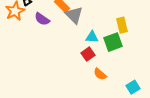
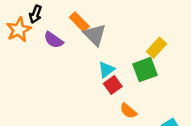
yellow rectangle: (122, 25) -> (157, 48), turned 56
cyan triangle: (92, 37) -> (106, 70), moved, turned -40

